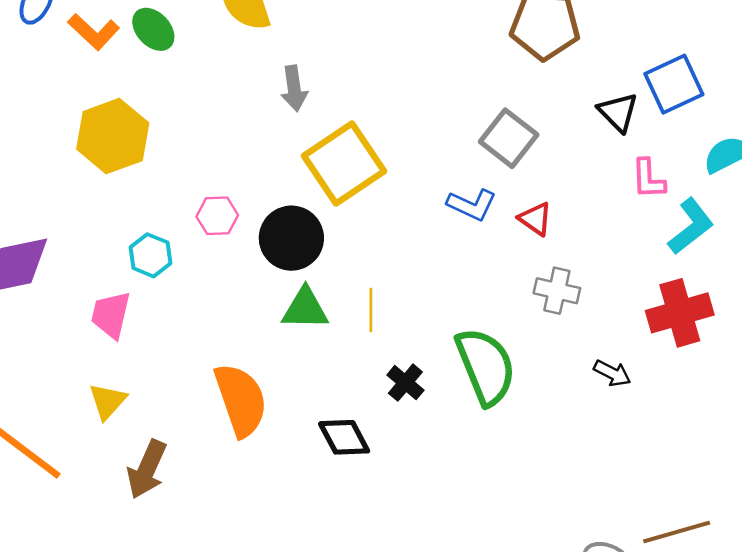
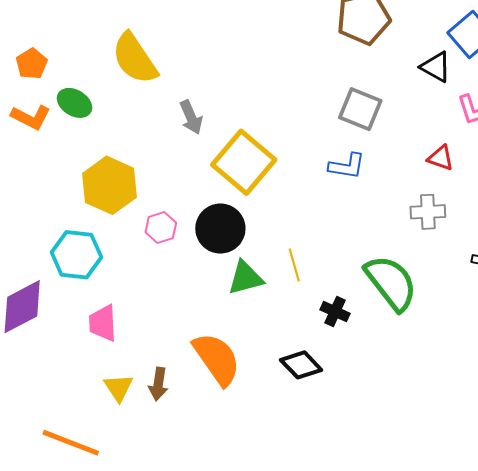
yellow hexagon: (113, 136) -> (109, 185), moved
red triangle: (535, 219) -> (441, 158), moved
cyan hexagon: (150, 255) -> (76, 255), moved, size x1.5
brown arrow: (147, 469) -> (158, 384), moved, size x0.7

